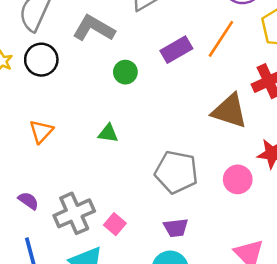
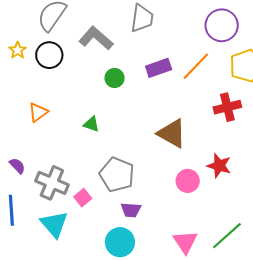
brown triangle: (230, 111) -> (172, 133), moved
gray pentagon: (176, 172) -> (117, 175), moved
gray cross: (74, 213) -> (52, 183), turned 36

